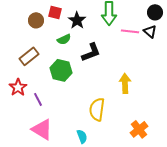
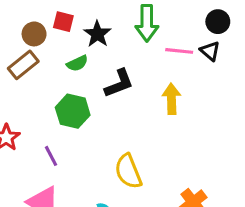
brown rectangle: (29, 56) -> (23, 65), moved
yellow arrow: (125, 83) -> (171, 99), moved
purple line: (38, 99) -> (51, 156), moved
yellow semicircle: (97, 109) -> (128, 171), turned -30

